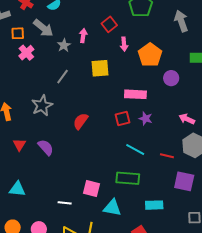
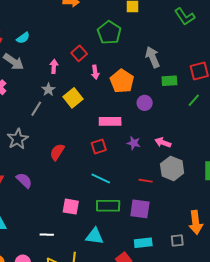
gray arrow: (181, 21) -> (153, 57), moved
gray star: (64, 45) -> (48, 90), moved
yellow square: (100, 68) -> (73, 98), turned -30
purple star: (146, 119) -> (134, 143), moved
cyan line: (135, 150) -> (101, 179), moved
purple square: (184, 181) -> (140, 209), moved
pink square: (91, 188) -> (71, 207), moved
cyan rectangle: (154, 205) -> (143, 243), moved

